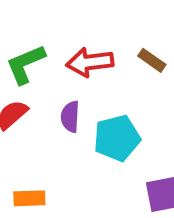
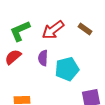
red arrow: (90, 62) -> (53, 30), turned -30

